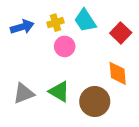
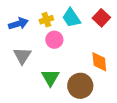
red square: (121, 33) -> (101, 18), moved
green triangle: (59, 91) -> (50, 78), turned 30
gray triangle: (24, 93) -> (22, 56), moved, turned -36

